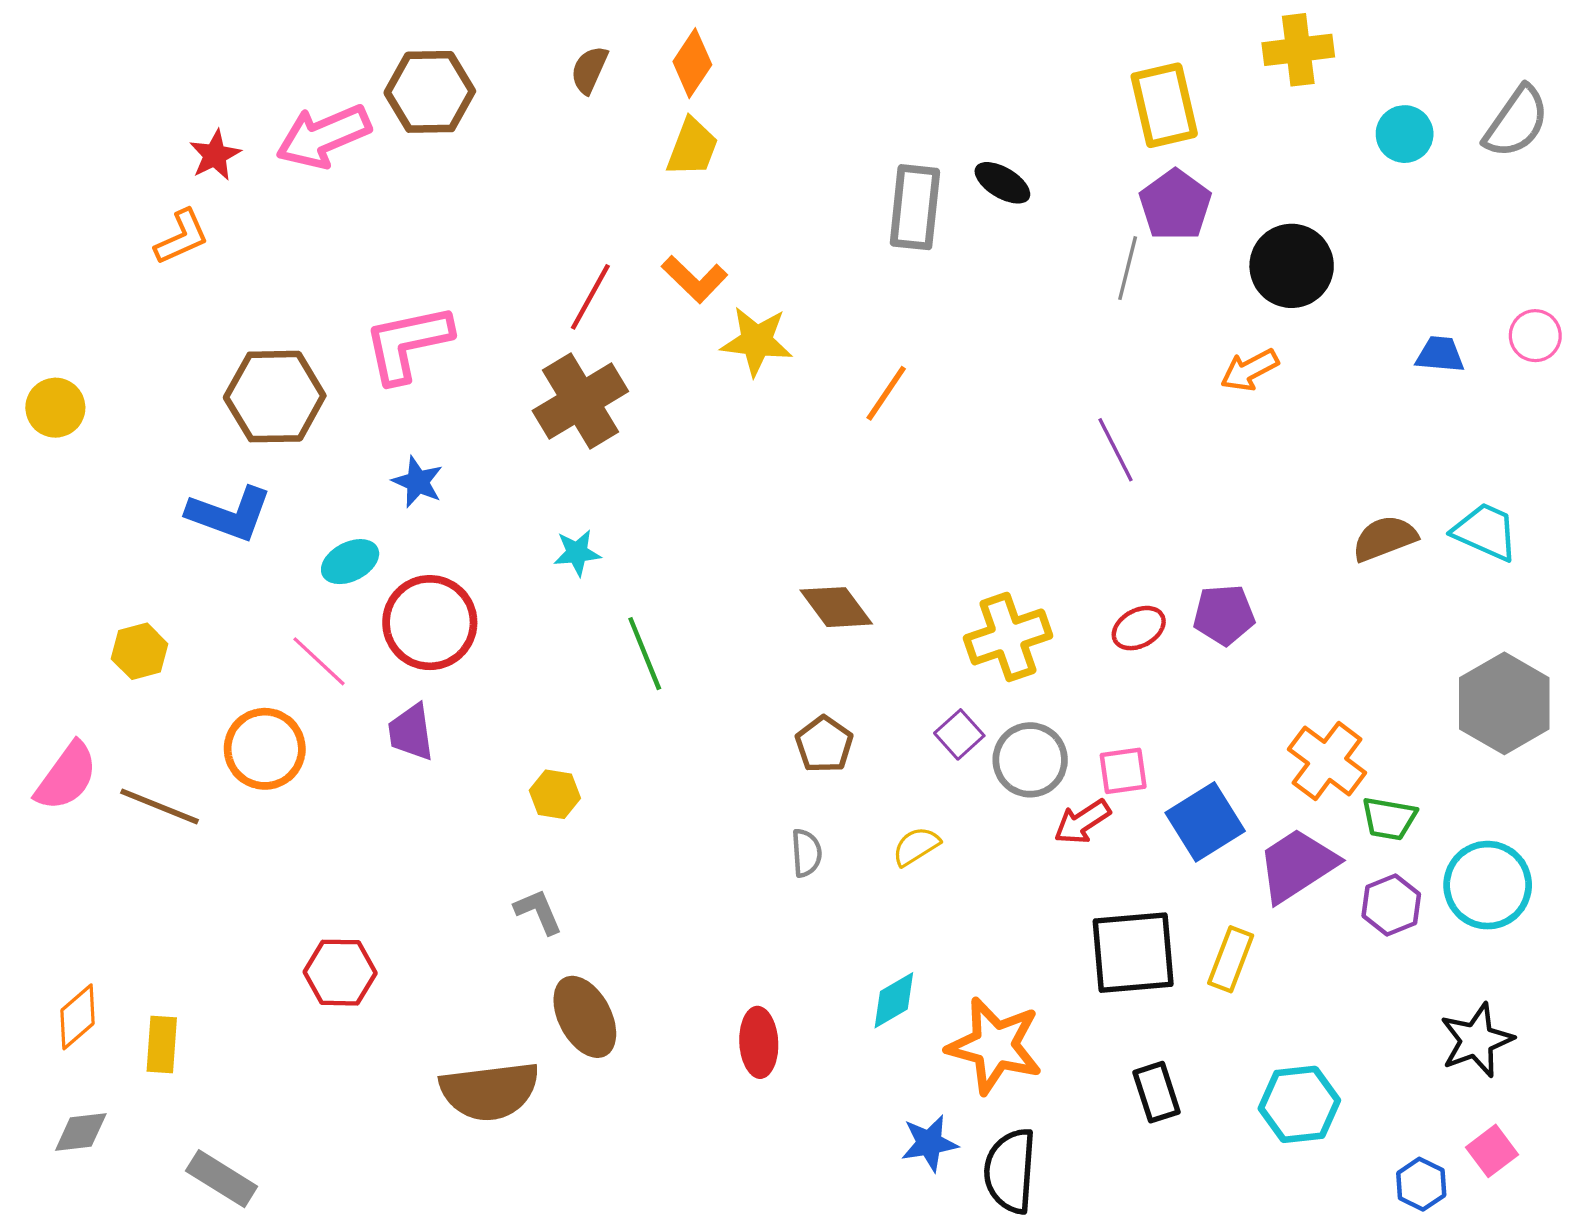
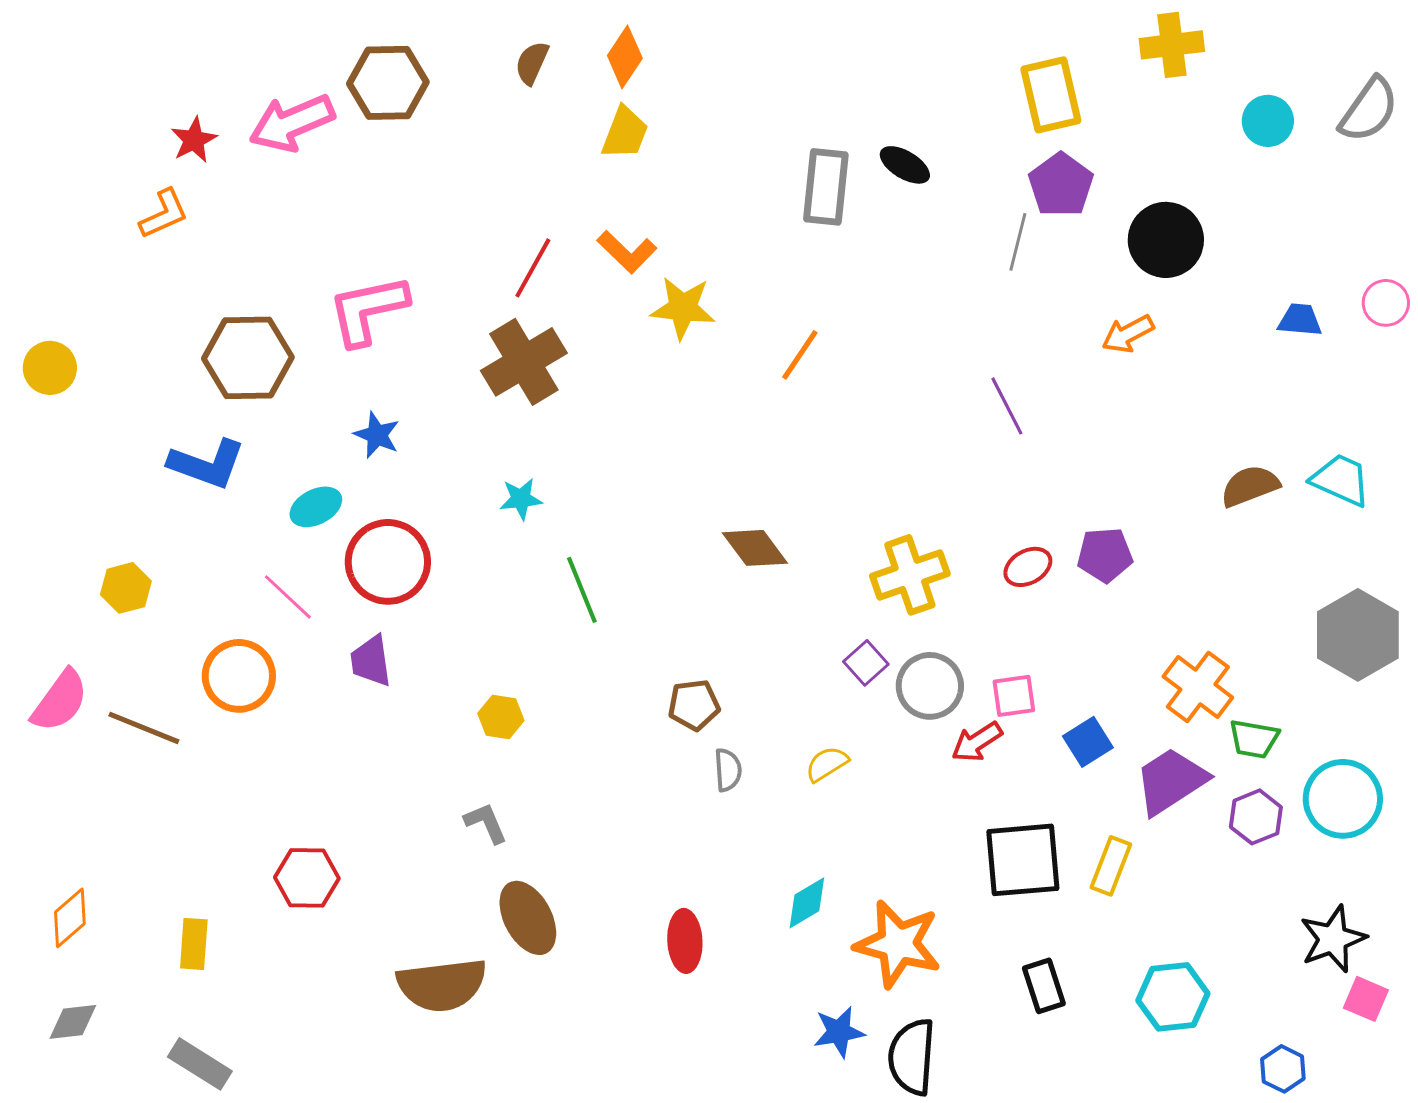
brown pentagon: (824, 744) -> (694, 705), moved, turned 30
blue square: (1205, 822) -> (1088, 742), size x0.7
yellow rectangle: (162, 1045) -> (194, 944), moved
pink square: (1492, 1151) -> (1366, 999), moved, turned -30

